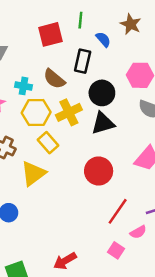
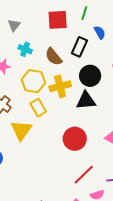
cyan cross: (23, 86) -> (25, 49), moved
yellow triangle: (33, 173) -> (21, 130), turned -30

